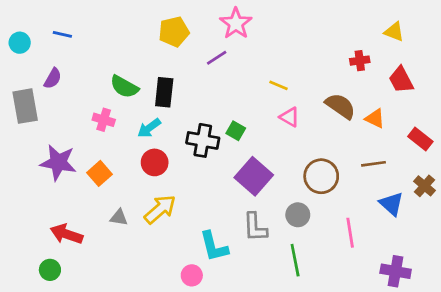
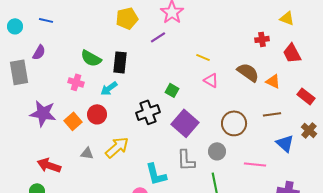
black cross: (203, 140) -> (148, 112), moved, turned -30
red circle: (155, 162) -> (97, 114), moved
pink line: (350, 233) -> (255, 164), turned -75

